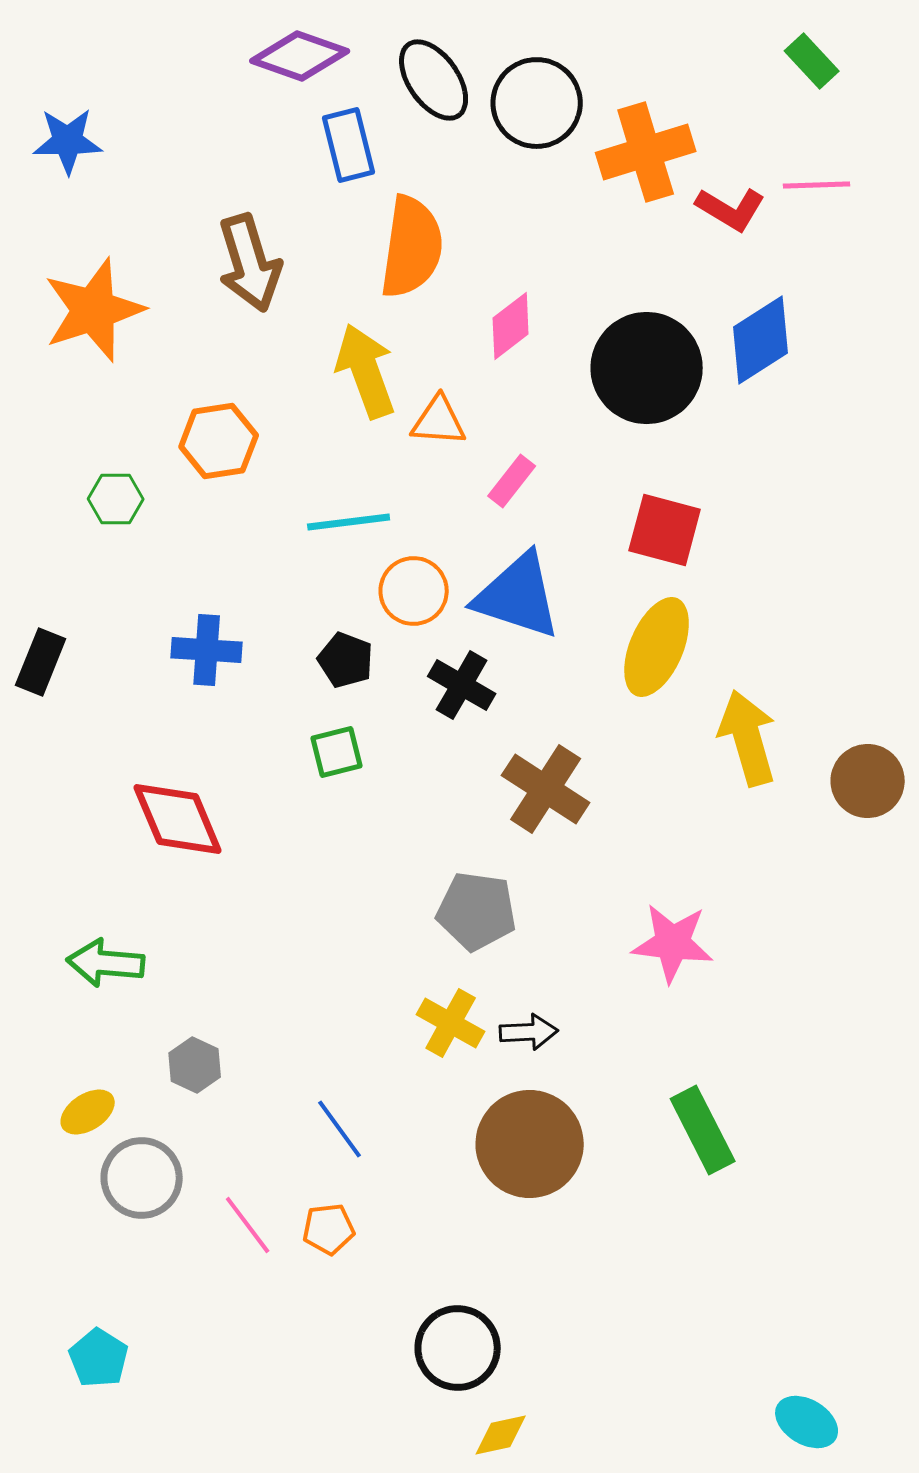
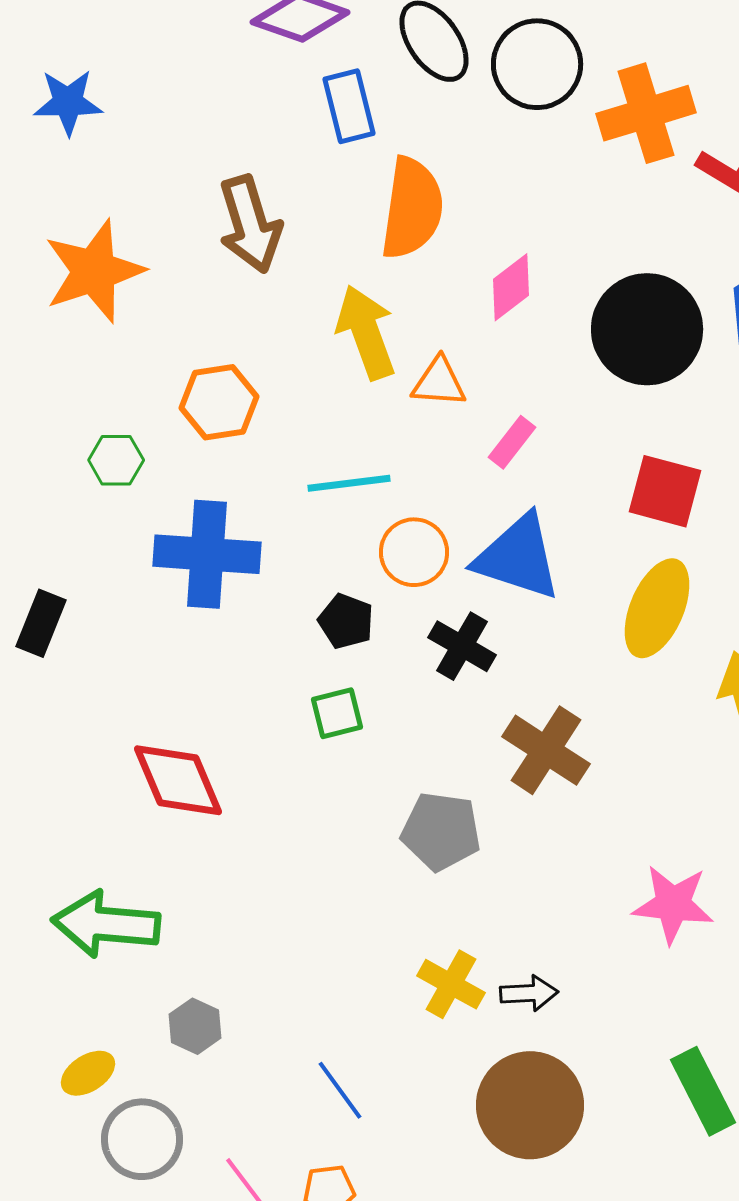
blue cross: (207, 650) -> (207, 554), moved, size x1.5
gray pentagon: (477, 911) -> (441, 831), moved
green arrow: (106, 963) -> (106, 924), size x1.4

